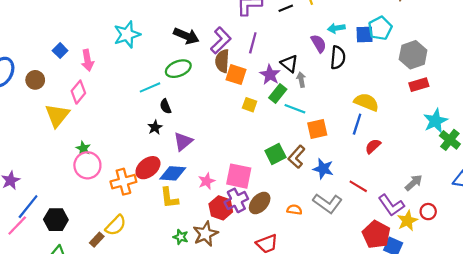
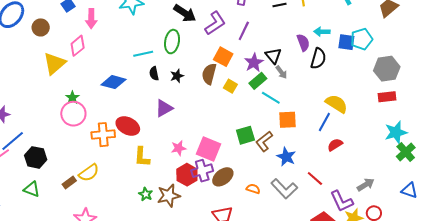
brown semicircle: (222, 61) -> (209, 74), moved
green ellipse: (178, 69) -> (172, 42), turned -70
gray arrow: (301, 80) -> (281, 72), turned 144
black star: (155, 127) -> (177, 76), moved
red ellipse: (148, 168) -> (128, 126), turned 55
blue diamond: (173, 173) -> (113, 82), moved

